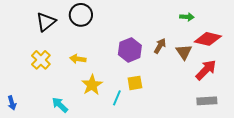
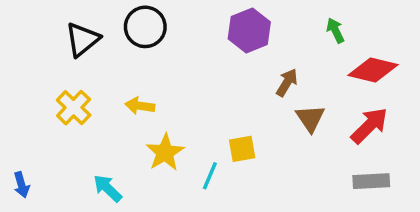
green arrow: (187, 17) -> (335, 30), turned -120
purple hexagon: (130, 50) -> (249, 30), moved
brown triangle: (184, 52) -> (310, 118), moved

